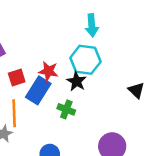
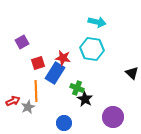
cyan arrow: (92, 25) -> (97, 22), turned -72
black star: (77, 81) -> (85, 99), moved

